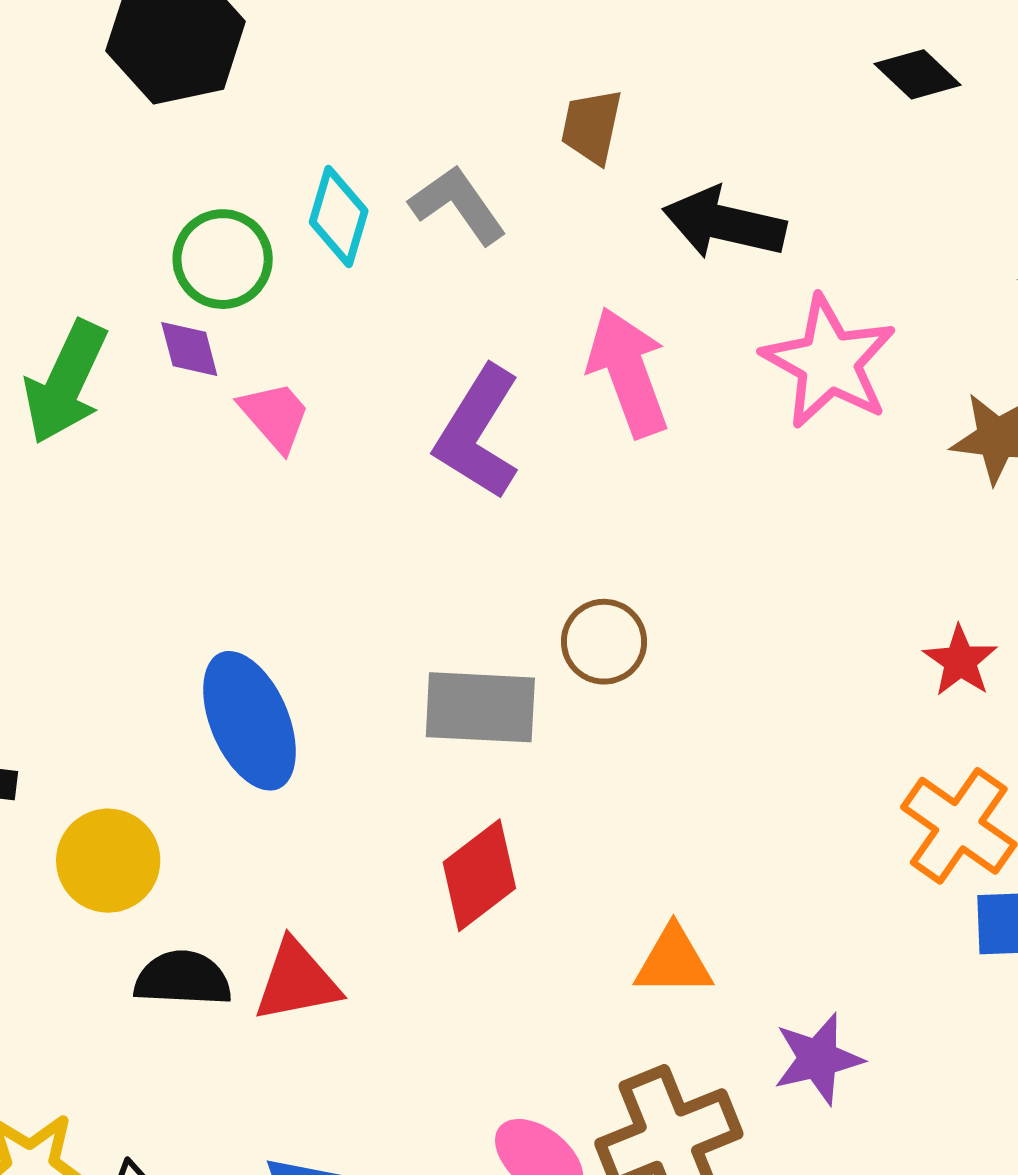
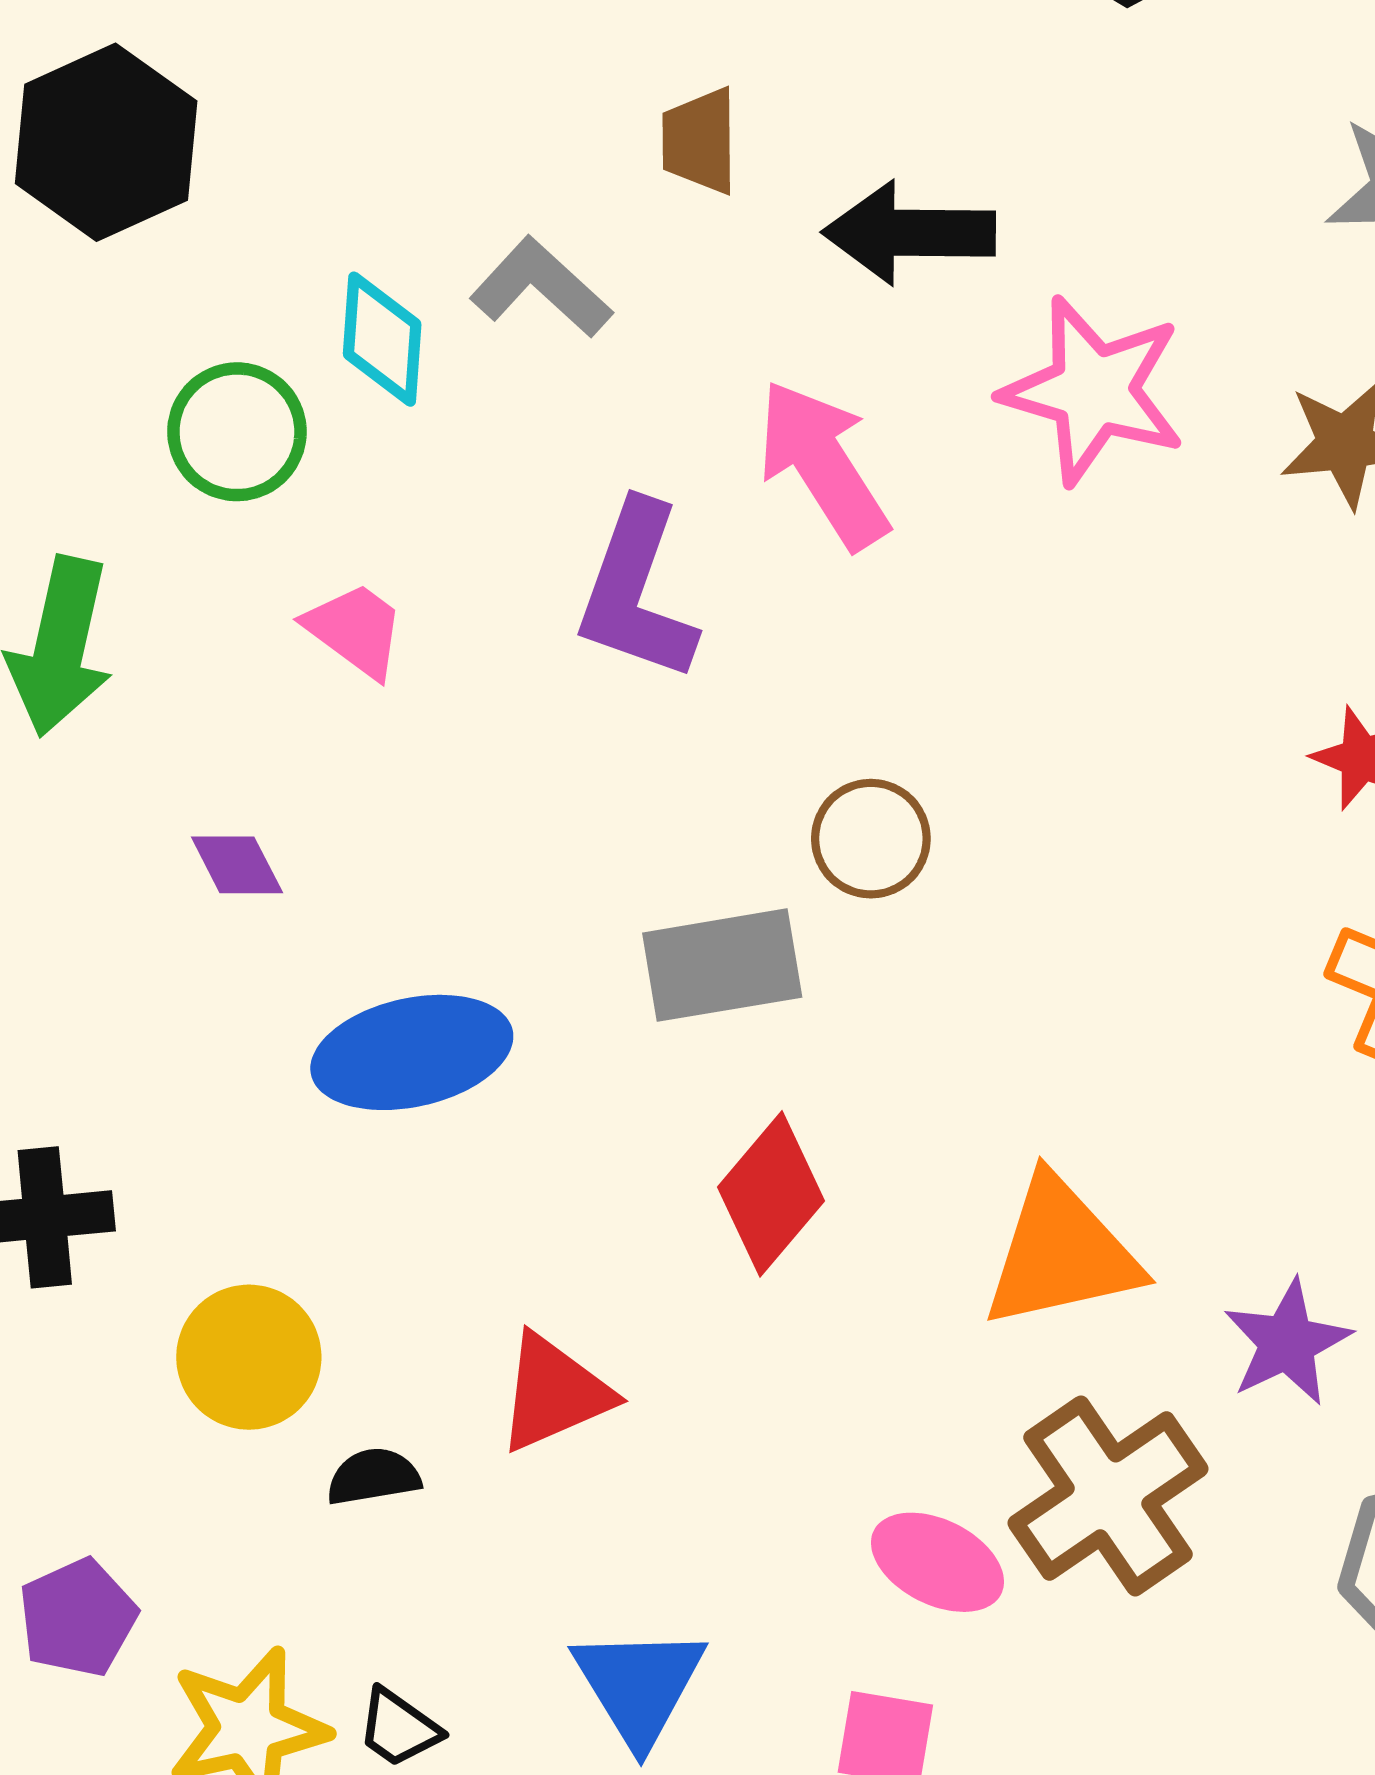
purple diamond: (189, 349) -> (237, 865), moved
blue ellipse: (249, 721) -> (412, 1052), turned -67
yellow circle: (108, 861) -> (249, 1357), moved
orange triangle: (673, 961) -> (1061, 1253), size x1.5
black semicircle: (183, 979) -> (374, 1477), moved, size x0.7

